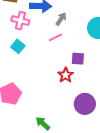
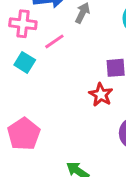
pink line: (55, 37) -> (54, 41), moved

